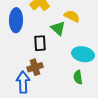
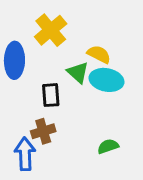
cyan ellipse: (83, 54) -> (106, 80), moved
green semicircle: (78, 77) -> (108, 146), turned 80

